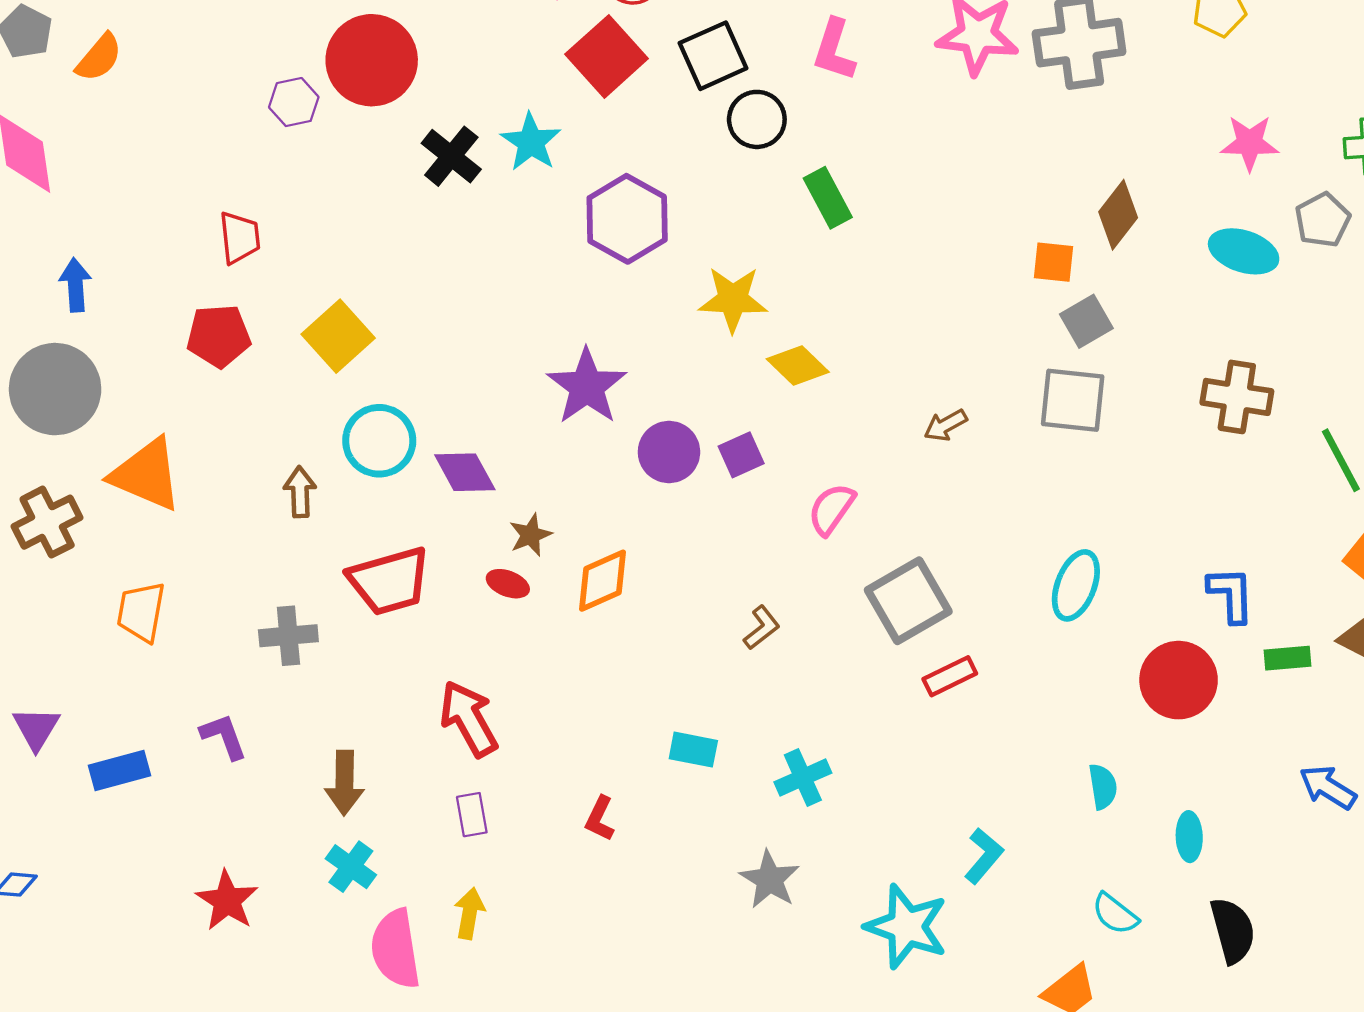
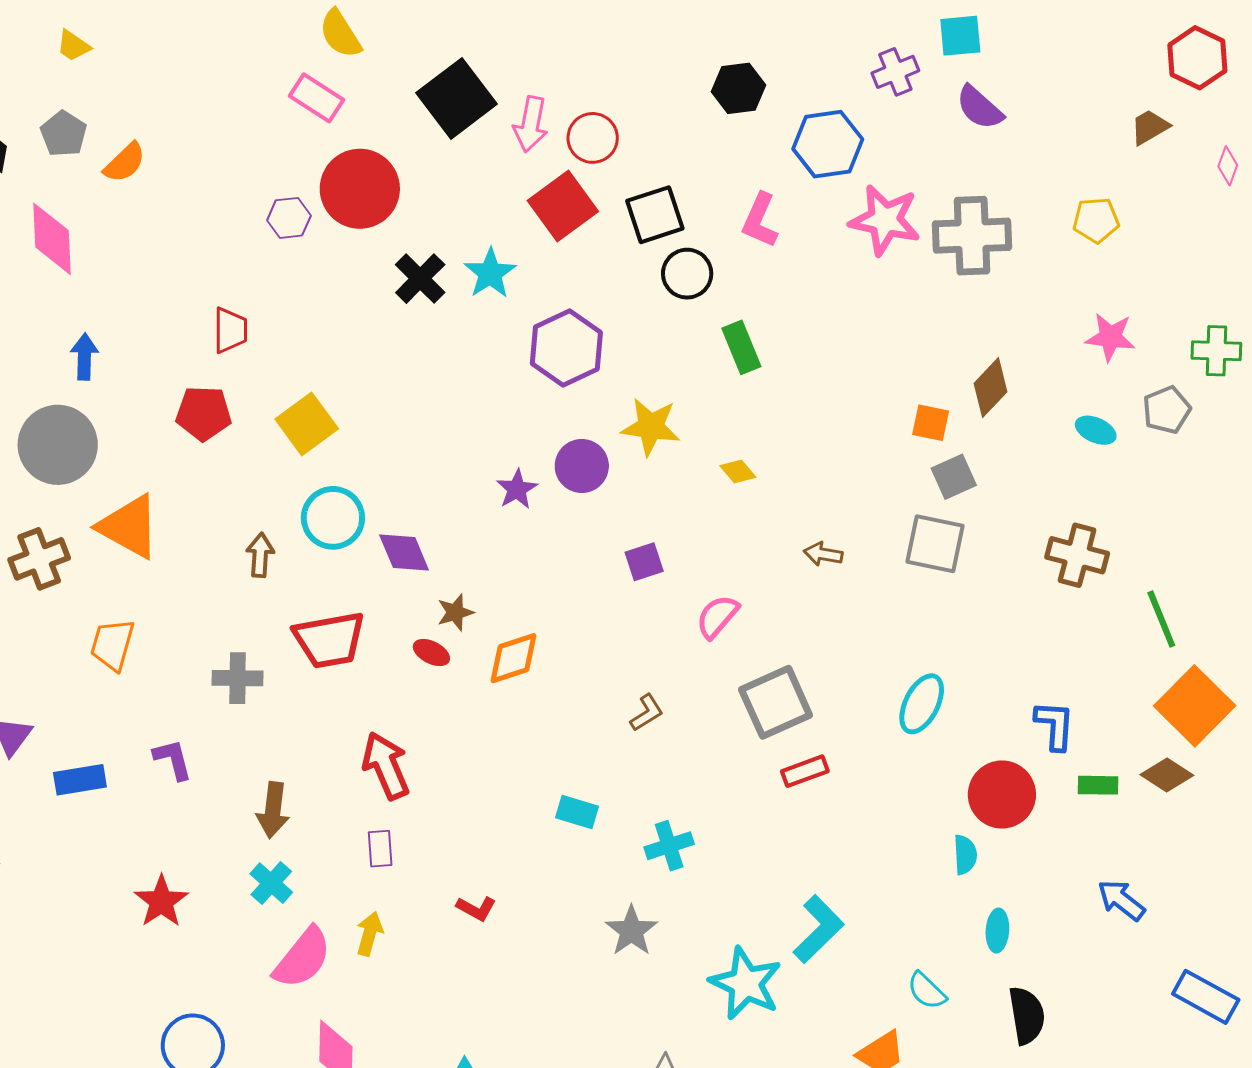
cyan ellipse: (1244, 251) -> (1096, 430), size x0.7
yellow diamond: (798, 365) -> (738, 471), moved, size x0.7
purple star: (587, 386) -> (517, 489), size x0.6
brown arrow: (945, 425) -> (823, 554), turned 33
purple circle: (669, 452) -> (582, 466), moved
cyan semicircle: (1103, 787) -> (965, 855), moved
red L-shape: (600, 819) -> (476, 908), moved, turned -93
cyan L-shape: (984, 856) -> (818, 929), size x1.4
pink semicircle: (396, 949) -> (303, 958), turned -138

